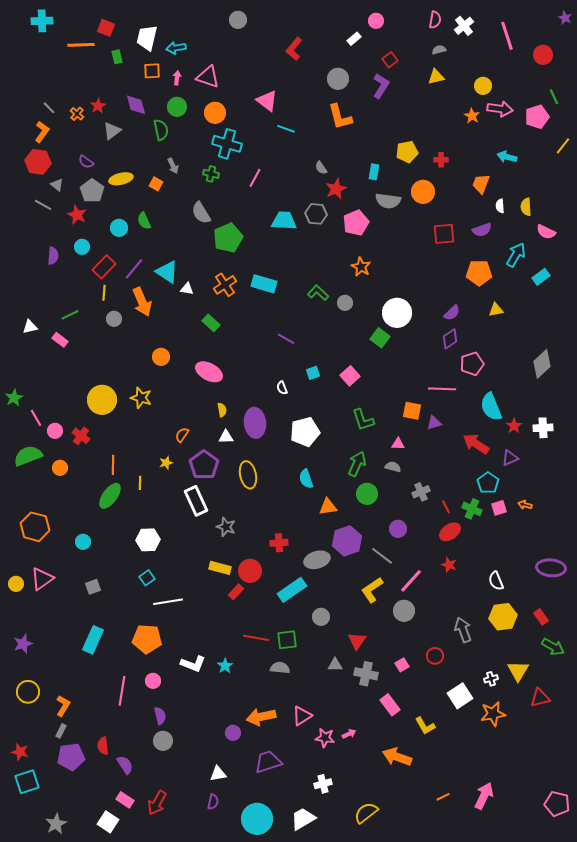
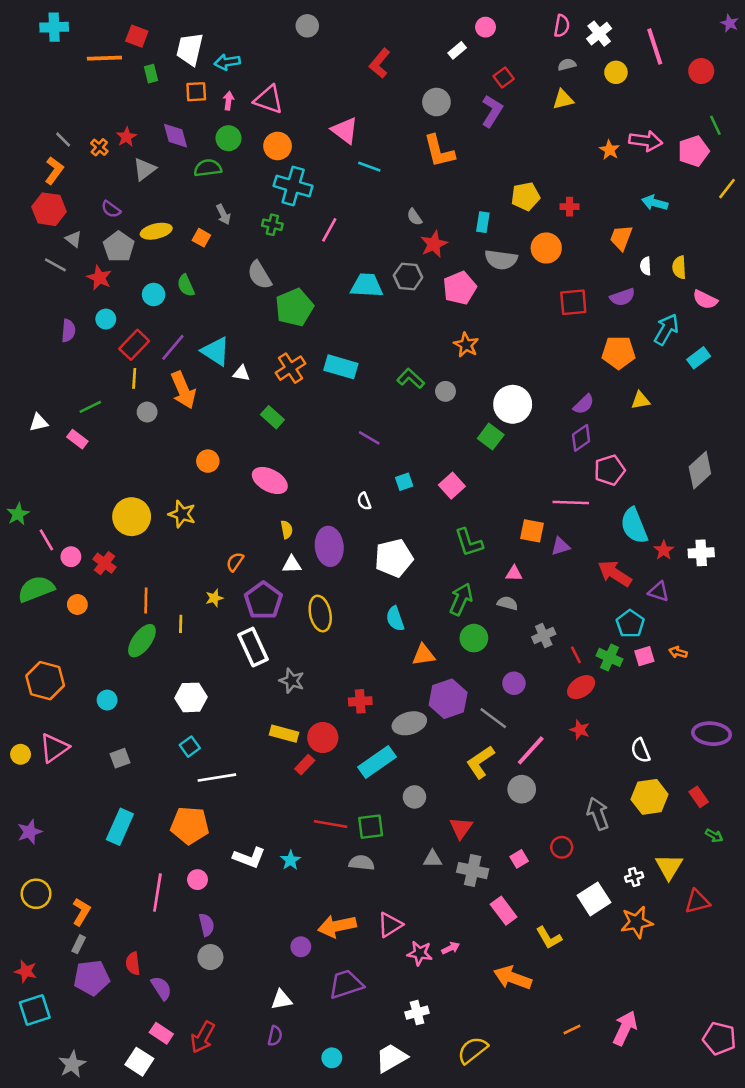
yellow circle: (483, 86) -> (616, 72), moved
green semicircle: (161, 130) -> (208, 168), turned -85
purple triangle: (510, 458) -> (659, 592), turned 42
green arrow: (553, 647) -> (714, 836), size x0.6
cyan circle: (257, 819) -> (332, 1058), size x0.5

